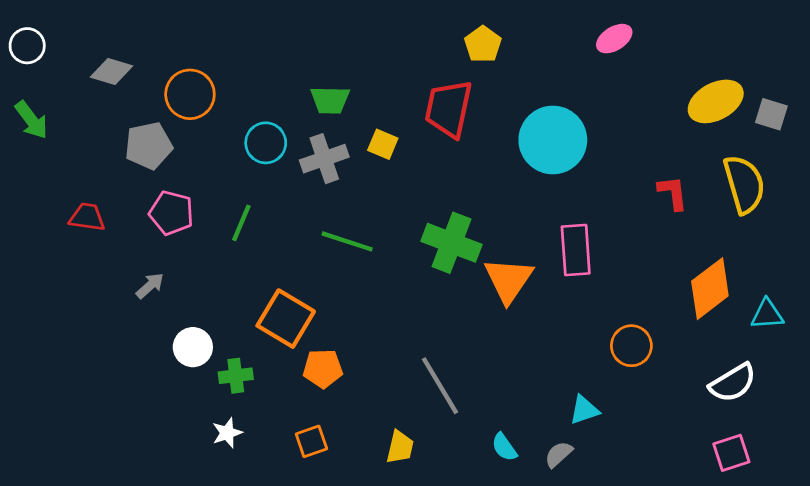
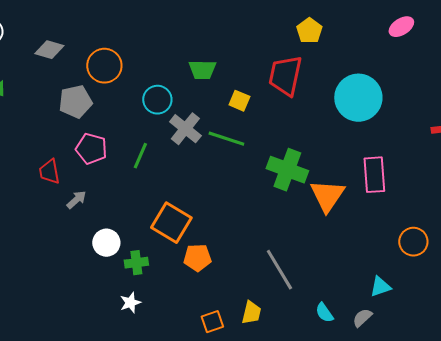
gray cross: (324, 159) -> (185, 129), moved, turned -32
red trapezoid: (87, 217) -> (49, 172), moved, turned -108
green line: (347, 241) -> (226, 139), moved
orange square: (311, 441) -> (212, 322), moved

